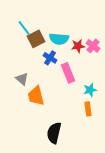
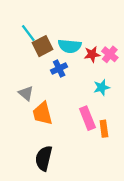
blue cross: (50, 58) -> (59, 69), turned 32
pink rectangle: (68, 73) -> (87, 118), moved
cyan star: (90, 90) -> (102, 87), moved
black semicircle: (54, 133) -> (44, 158), moved

